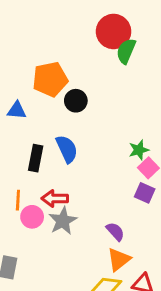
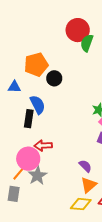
blue semicircle: (67, 149) -> (38, 105), moved
orange line: (18, 200) -> (18, 174), moved, turned 40
pink circle: (32, 217) -> (28, 159), size x1.5
gray star: (63, 221) -> (37, 176), moved

